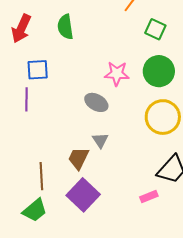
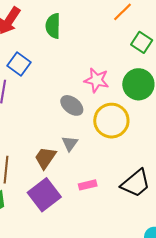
blue square: (38, 70) -> (19, 64), turned 30
yellow circle: (163, 117) -> (111, 121), moved
pink rectangle: (149, 196) -> (88, 185), moved

